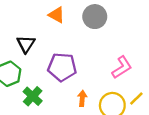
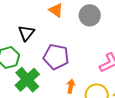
green cross: (33, 96) -> (27, 80), size x1.4

